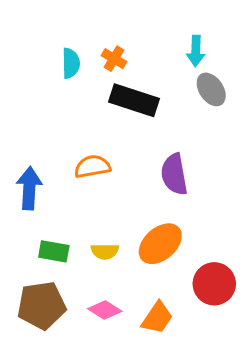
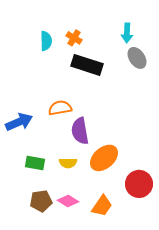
purple semicircle: (174, 174) -> (80, 131), moved
blue arrow: (29, 188) -> (19, 122), turned 64
brown pentagon: (42, 305) -> (41, 201), moved, size x0.7

